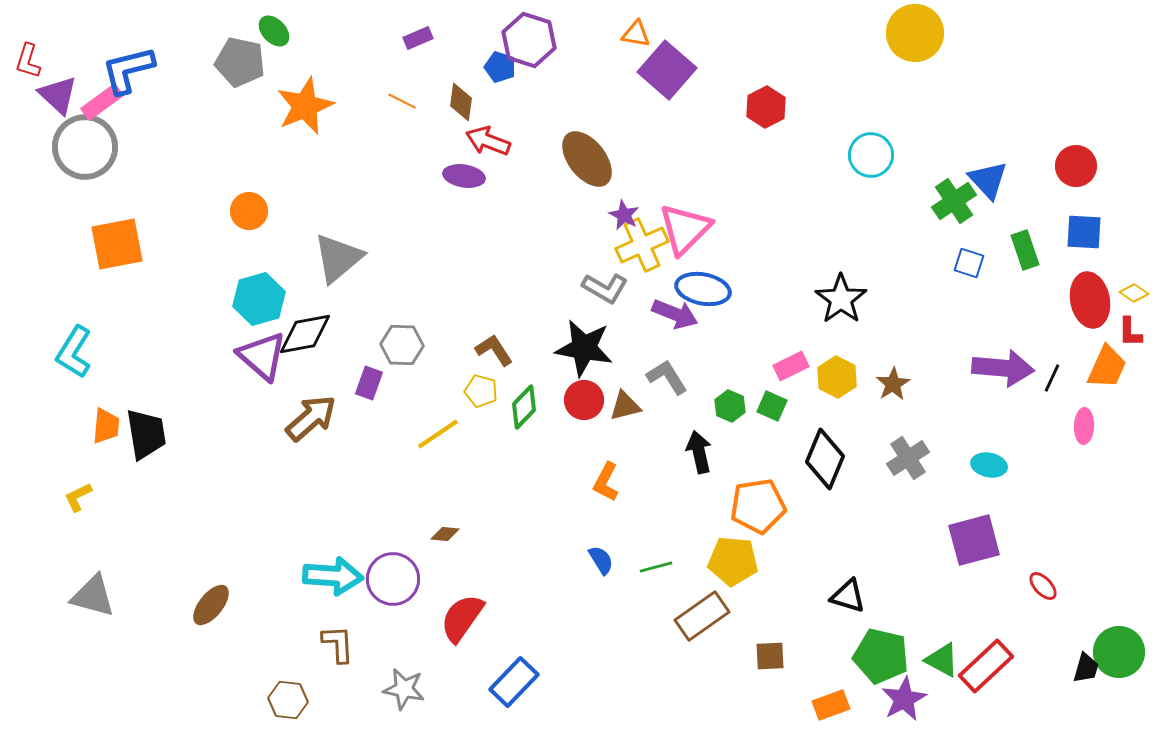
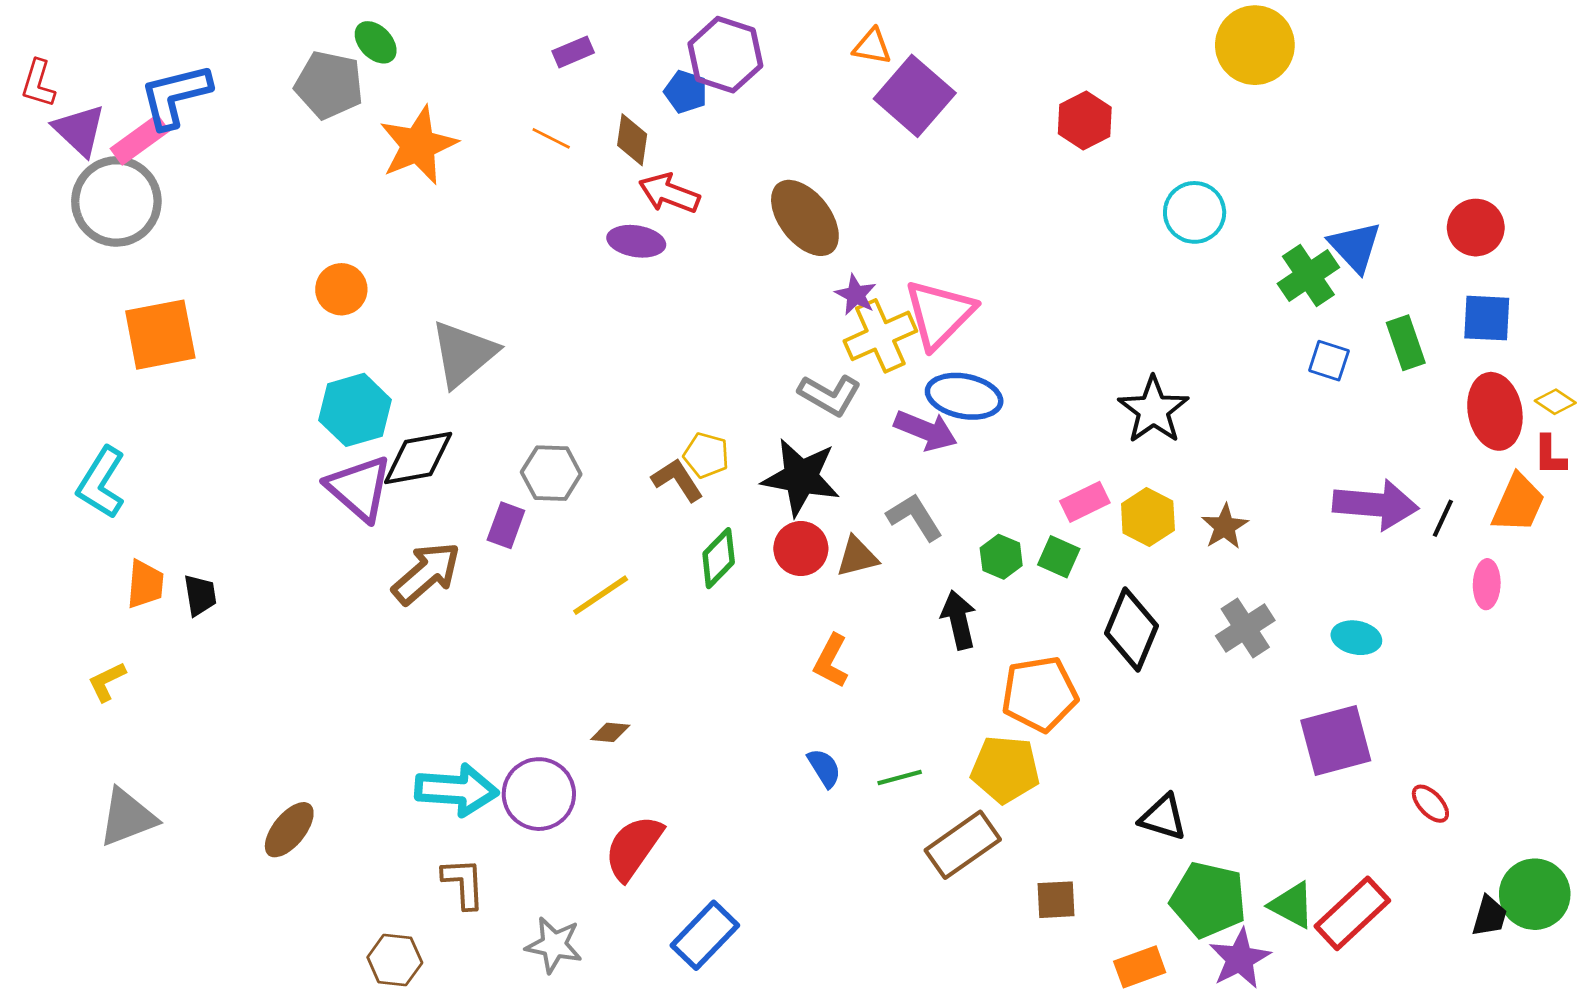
red hexagon: (766, 107) -> (1085, 121), moved
yellow pentagon: (481, 391) -> (706, 455), moved
black trapezoid: (146, 434) -> (200, 595), size x0.6
gray triangle: (93, 596) -> (127, 817), turned -36

